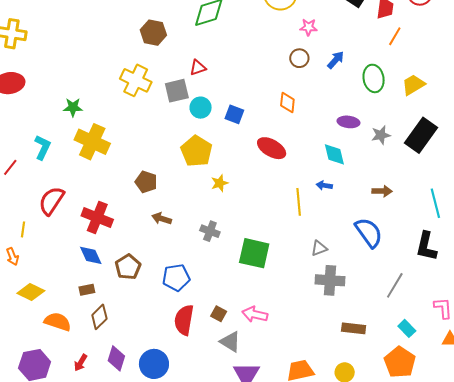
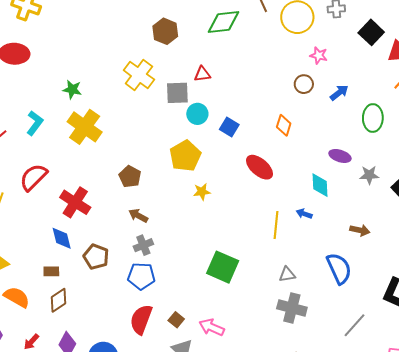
gray cross: (210, 231) -> (143, 245), moved, turned 36
brown pentagon: (128, 267) -> (96, 257), turned -30

